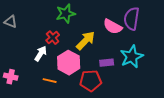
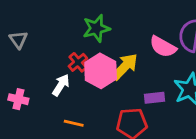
gray triangle: (11, 22) -> (18, 40), turned 32
pink hexagon: (69, 63) -> (101, 71), moved
pink cross: (11, 77) -> (18, 99), moved

